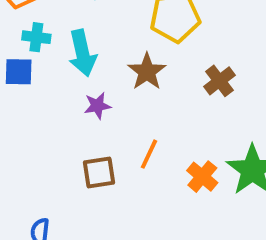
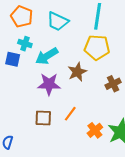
cyan arrow: (82, 53) -> (47, 56), turned 60
purple star: (97, 106) -> (49, 84), size x1.6

